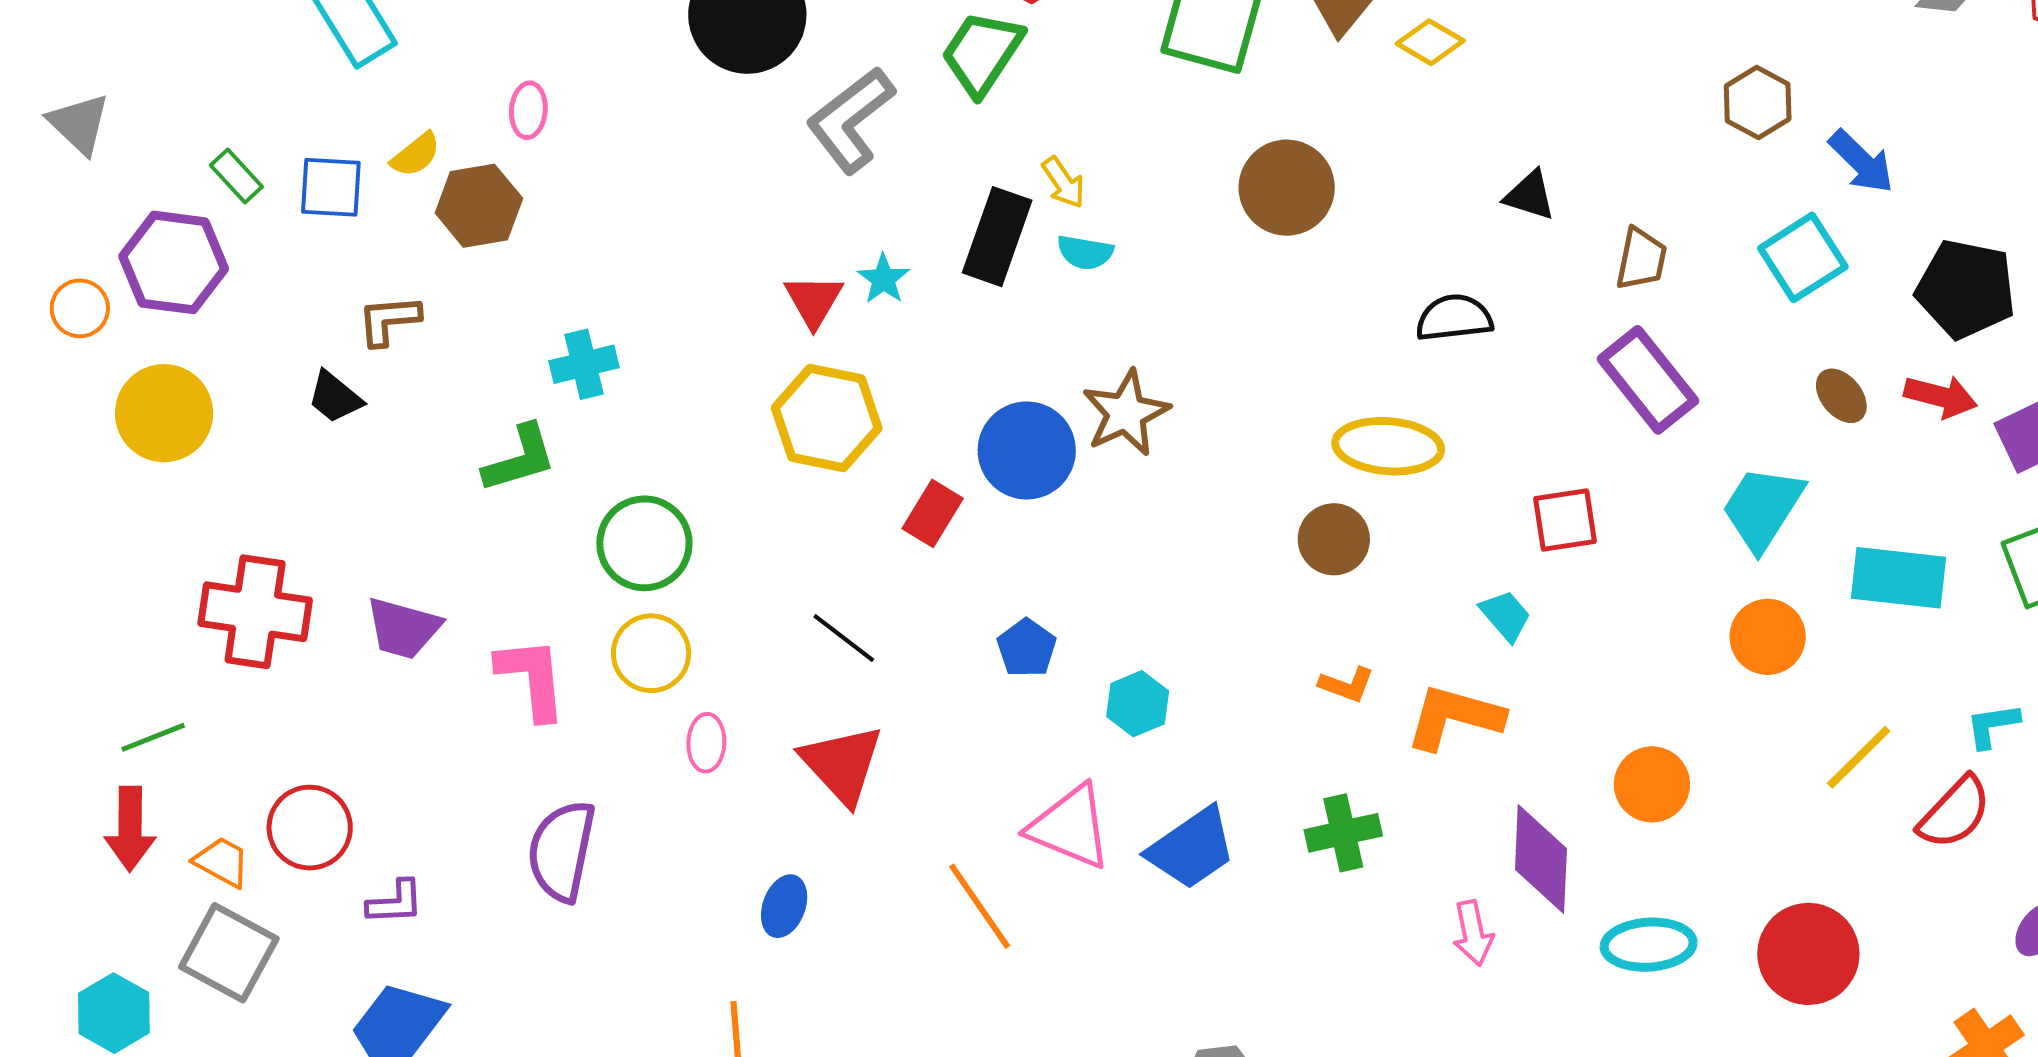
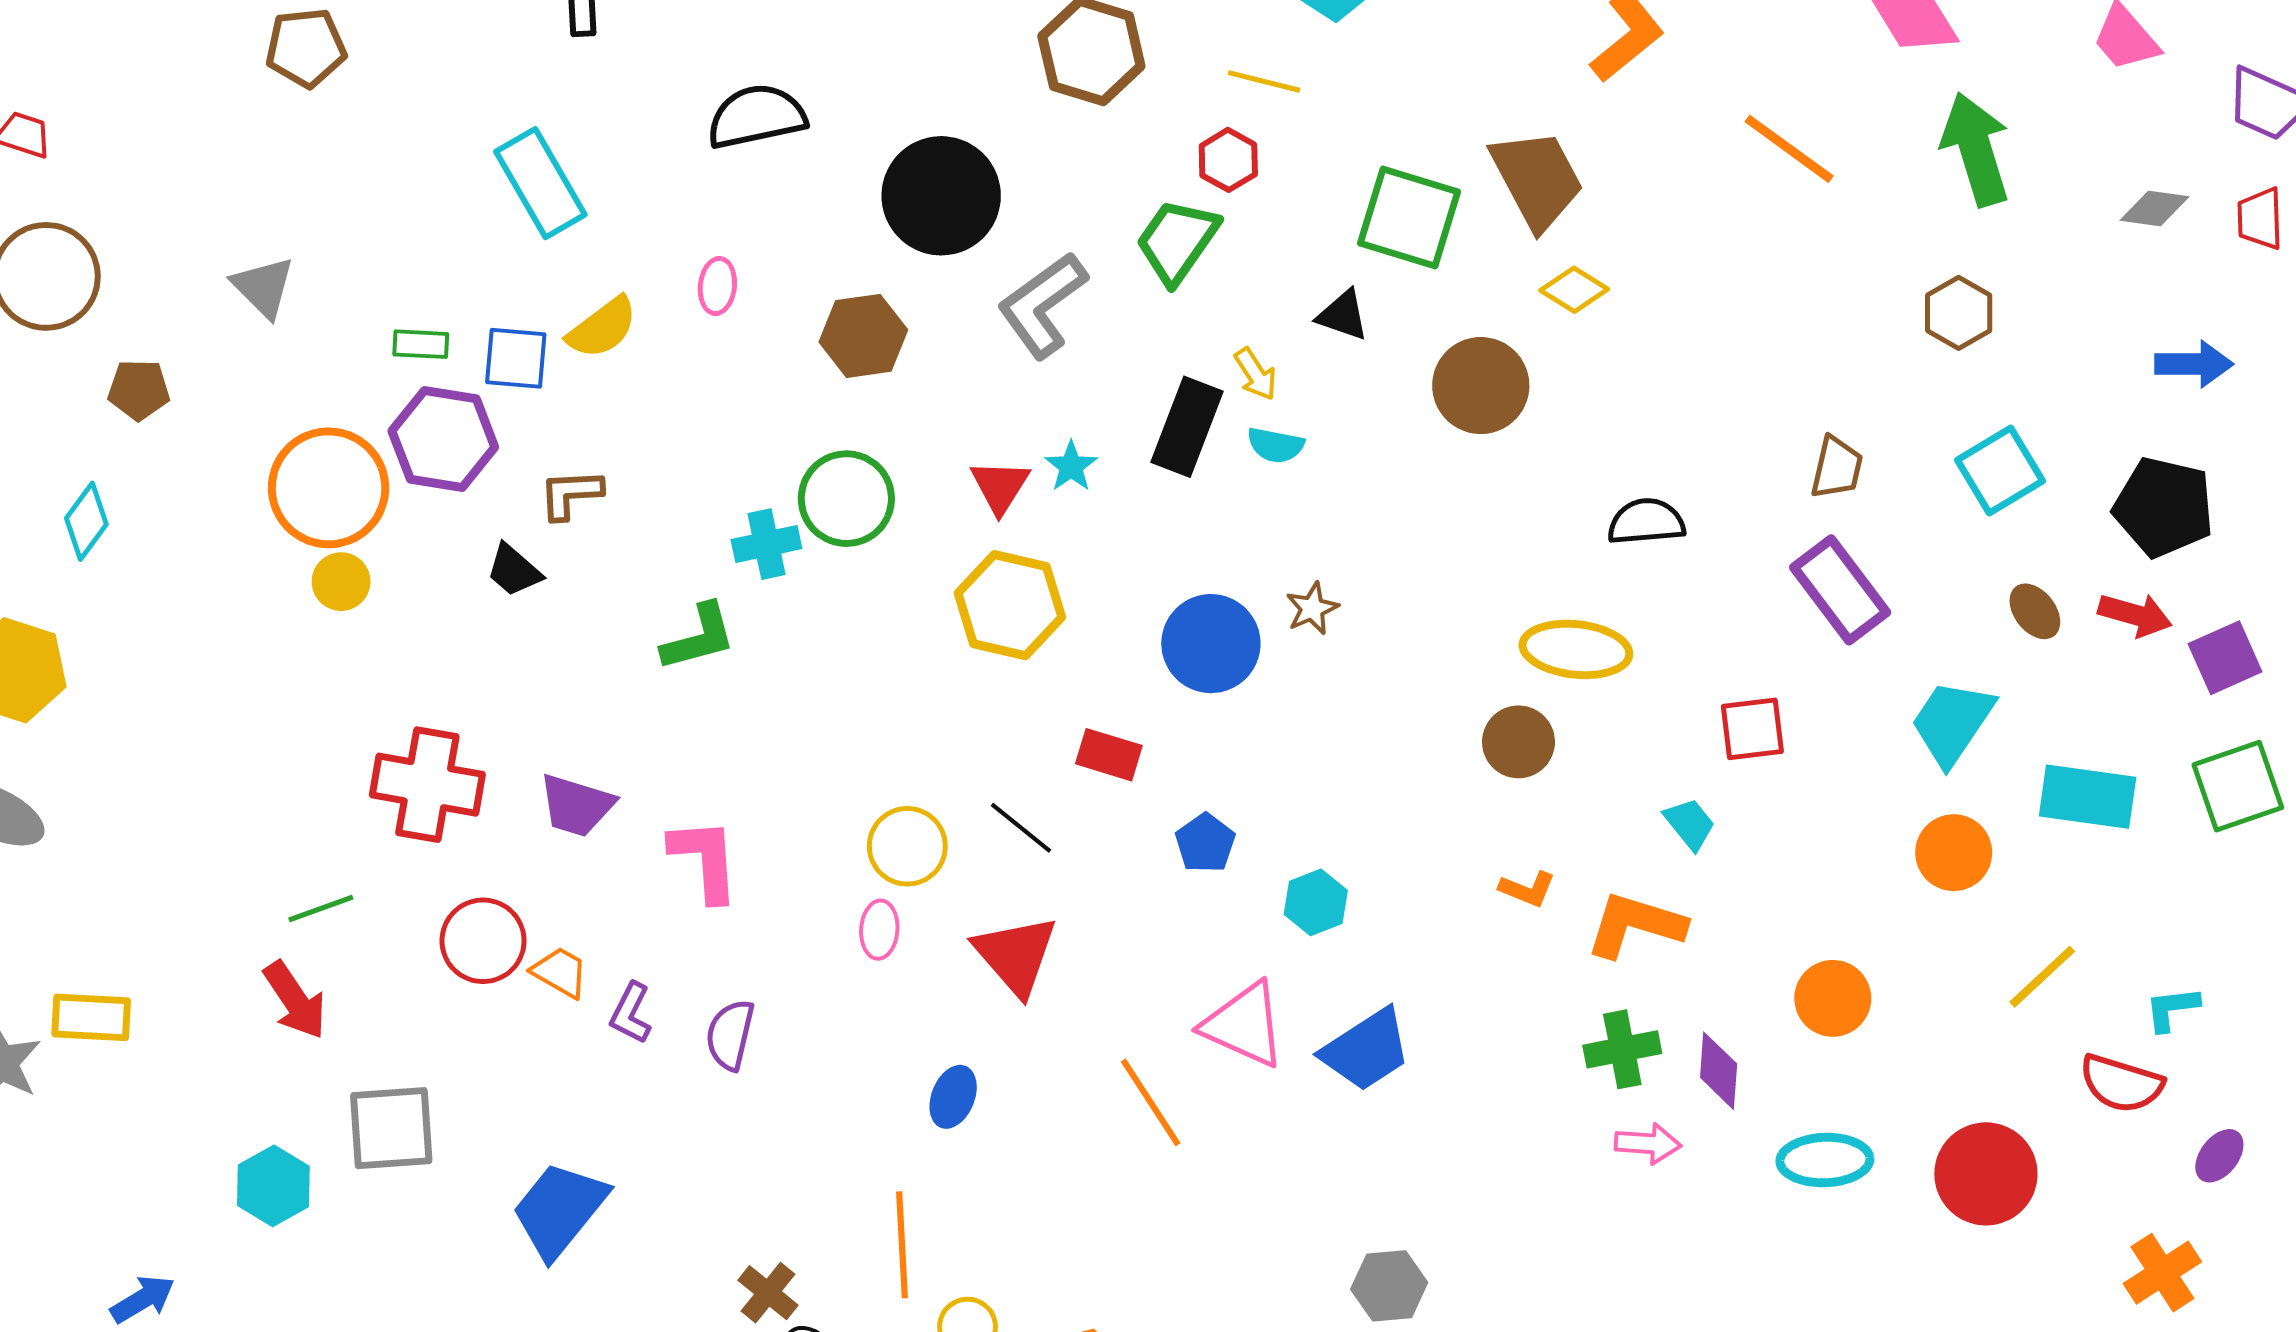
yellow diamond: (1430, 42) -> (1574, 290), moved
yellow semicircle: (416, 155) -> (602, 328), size x1.4
blue arrow: (1861, 162) -> (2194, 364), moved, turned -46
green rectangle: (236, 176) -> (421, 344), turned -46
black triangle: (1530, 195) -> (1343, 315), moved
brown hexagon: (479, 206) -> (863, 336), moved
purple hexagon: (174, 262) -> (443, 439), moved
orange circle: (80, 308) -> (329, 488), moved, size x2.0
yellow circle: (164, 413) -> (341, 582), size x0.6
brown star: (1126, 413) -> (1312, 609), size x0.6
red rectangle: (933, 513) -> (1109, 755), moved, turned 74
green circle: (644, 543) -> (846, 499), moved
yellow circle: (651, 653) -> (907, 846), moved
cyan L-shape: (1992, 725) -> (2172, 1009), moved
red semicircle: (1955, 813) -> (2121, 1084), moved, turned 62
red circle: (310, 828) -> (483, 941), moved
red arrow: (130, 829) -> (295, 1000), turned -36
green cross: (1343, 833) -> (1622, 1049), moved
purple semicircle: (562, 851) -> (730, 1035), size x0.7
purple diamond: (1541, 859) -> (1719, 1071), size x0.7
orange trapezoid: (222, 862) -> (560, 972), moved
purple L-shape: (395, 902) -> (631, 1013), moved, turned 118
pink arrow: (1473, 933) -> (1648, 1143), turned -76
gray square: (229, 953) -> (391, 1128), turned -34

